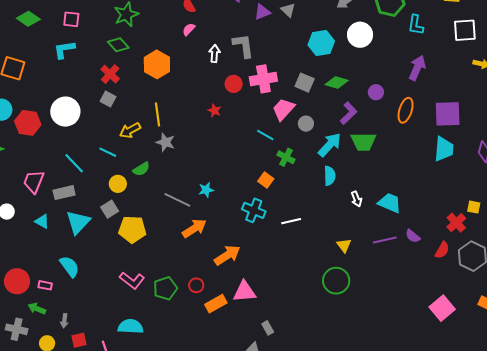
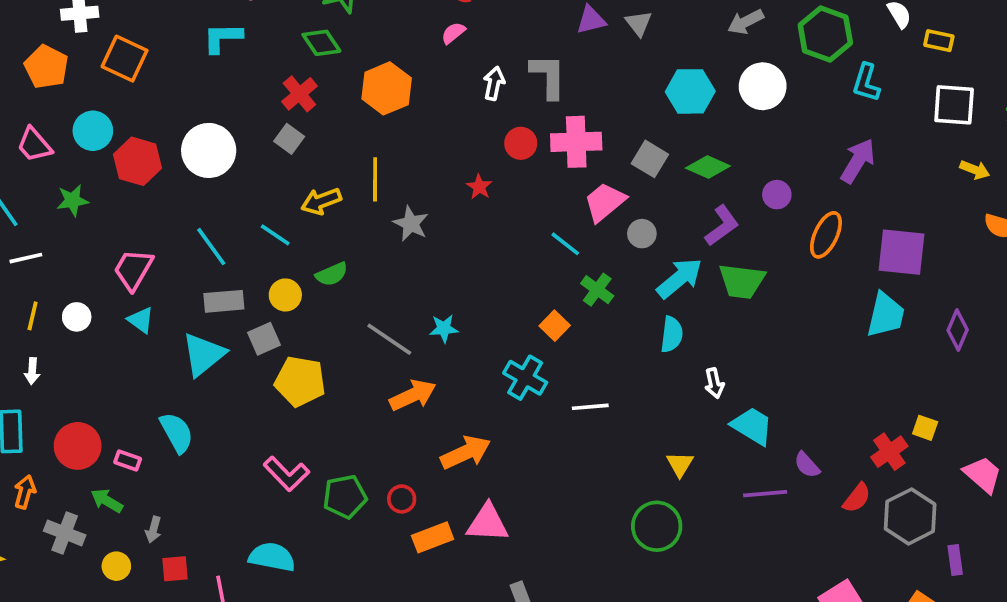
gray star: (165, 142) -> (411, 224), moved
gray rectangle: (64, 193) -> (224, 301), moved
cyan trapezoid: (390, 203) -> (752, 426), moved
cyan triangle: (42, 221) -> (141, 320), moved
purple line: (385, 240) -> (765, 494), moved

